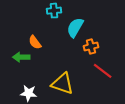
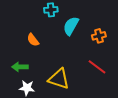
orange cross: (91, 47) -> (99, 36), moved
green arrow: (21, 57) -> (20, 67), moved

